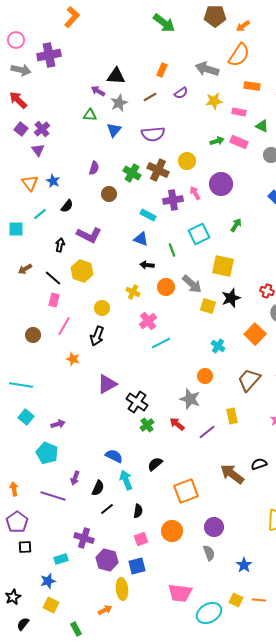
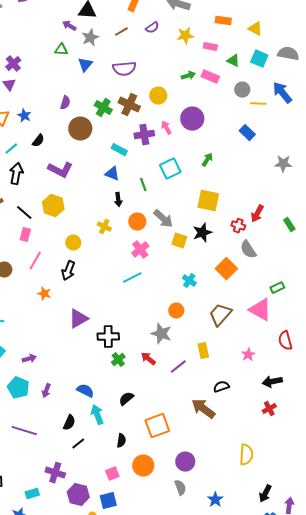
brown circle: (109, 194) -> (80, 129), size x1.5
black arrow: (60, 245) -> (16, 174), moved, size x1.5
black arrow: (147, 265) -> (118, 200), turned -104
yellow square: (223, 266) -> (208, 201), moved
pink cross: (148, 321) -> (140, 250), moved
black cross: (137, 402) -> (108, 337), turned -35
black semicircle: (259, 464) -> (221, 387), moved
purple arrow: (75, 478) -> (46, 391), moved
black semicircle: (138, 511) -> (121, 441), moved

